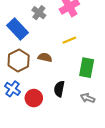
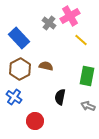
gray cross: (39, 13) -> (49, 23), moved
yellow line: (69, 40) -> (81, 40), moved, turned 64
red circle: (34, 98) -> (35, 121), moved

